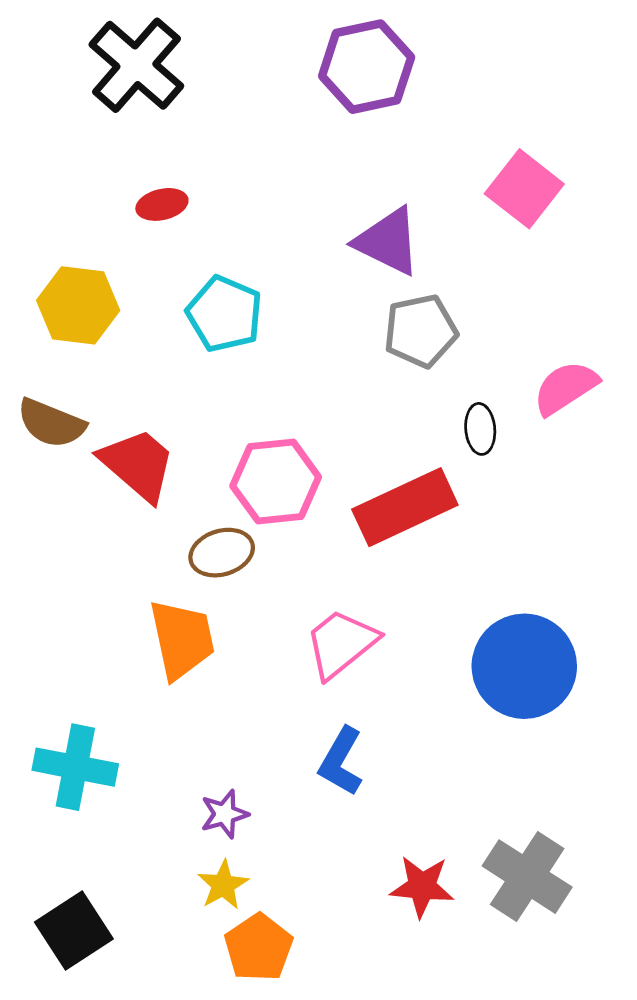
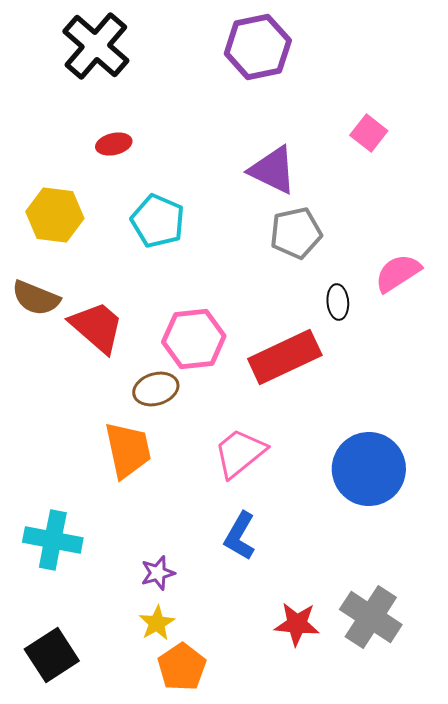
pink square: (524, 189) -> (369, 133), size x0.7

